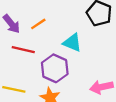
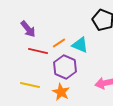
orange line: (38, 24) -> (59, 43), moved

